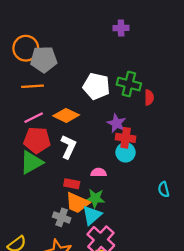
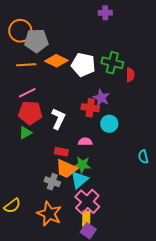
orange diamond: (66, 115) -> (56, 61), moved
red cross: (126, 138) -> (90, 108), moved
green triangle: (31, 162) -> (25, 133), size x0.6

